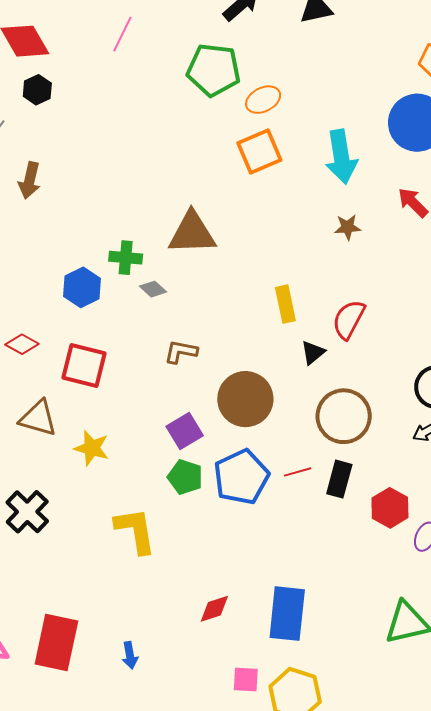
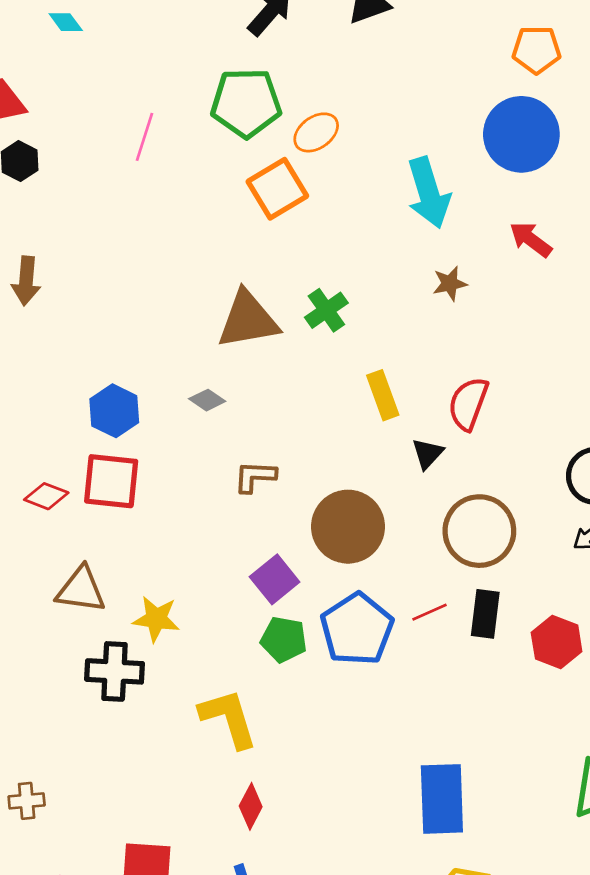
pink line: (122, 34) -> (145, 137), moved
orange square: (259, 151) -> (277, 189), moved
green cross: (126, 258) -> (326, 310), moved, turned -32
red square: (84, 366) -> (111, 481), moved
black cross: (27, 512) -> (115, 671), moved, turned -33
red diamond: (214, 609) -> (251, 806), moved, turned -36

